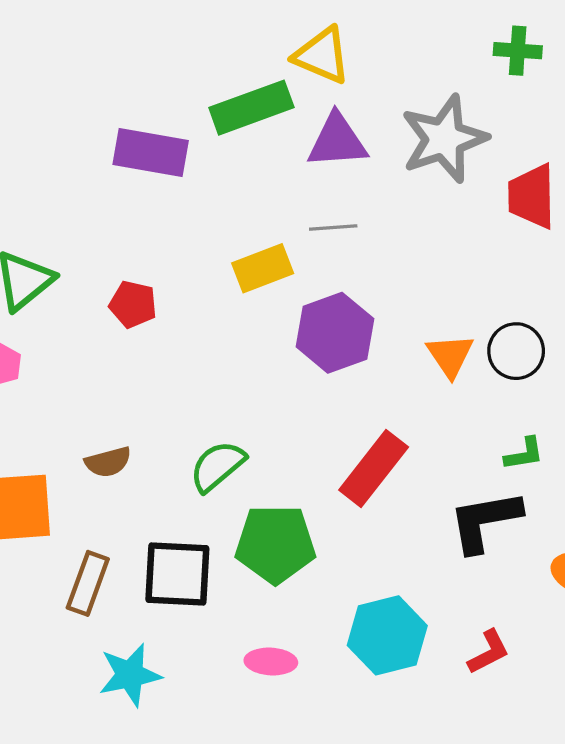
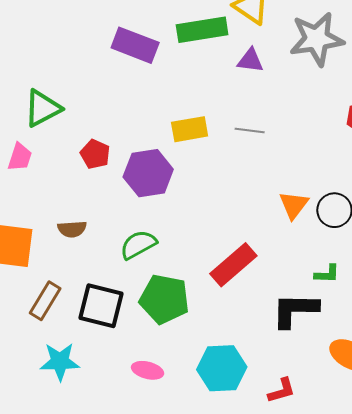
gray star: (444, 139) -> (317, 39), moved
purple triangle: (337, 141) -> (250, 60), size x0.7
gray line: (333, 227) -> (250, 130), moved
red pentagon: (133, 304) -> (95, 154), moved
purple hexagon: (335, 333) -> (148, 173), moved

